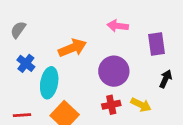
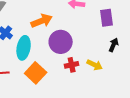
purple circle: (114, 71) -> (61, 42), moved

